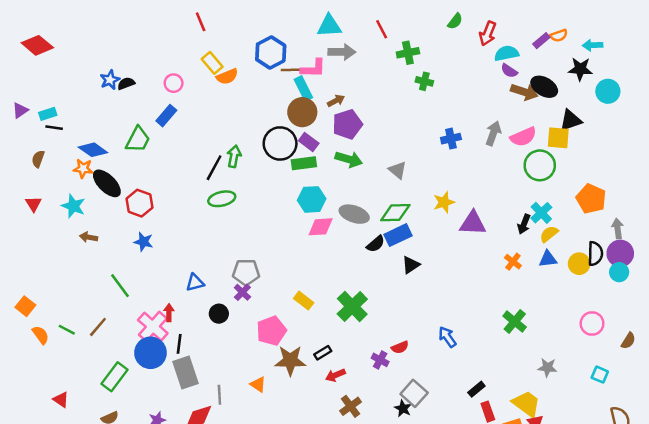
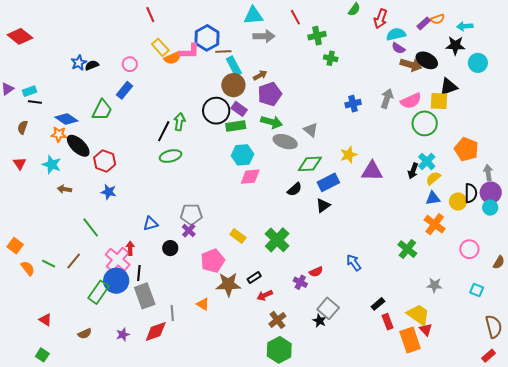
pink L-shape: (313, 68) -> (189, 51), moved
gray ellipse: (354, 214) -> (285, 142), moved
blue rectangle: (398, 235) -> (328, 182), moved
orange cross: (513, 262) -> (435, 224), moved, size x1.5
green rectangle: (114, 377) -> (99, 292), moved

